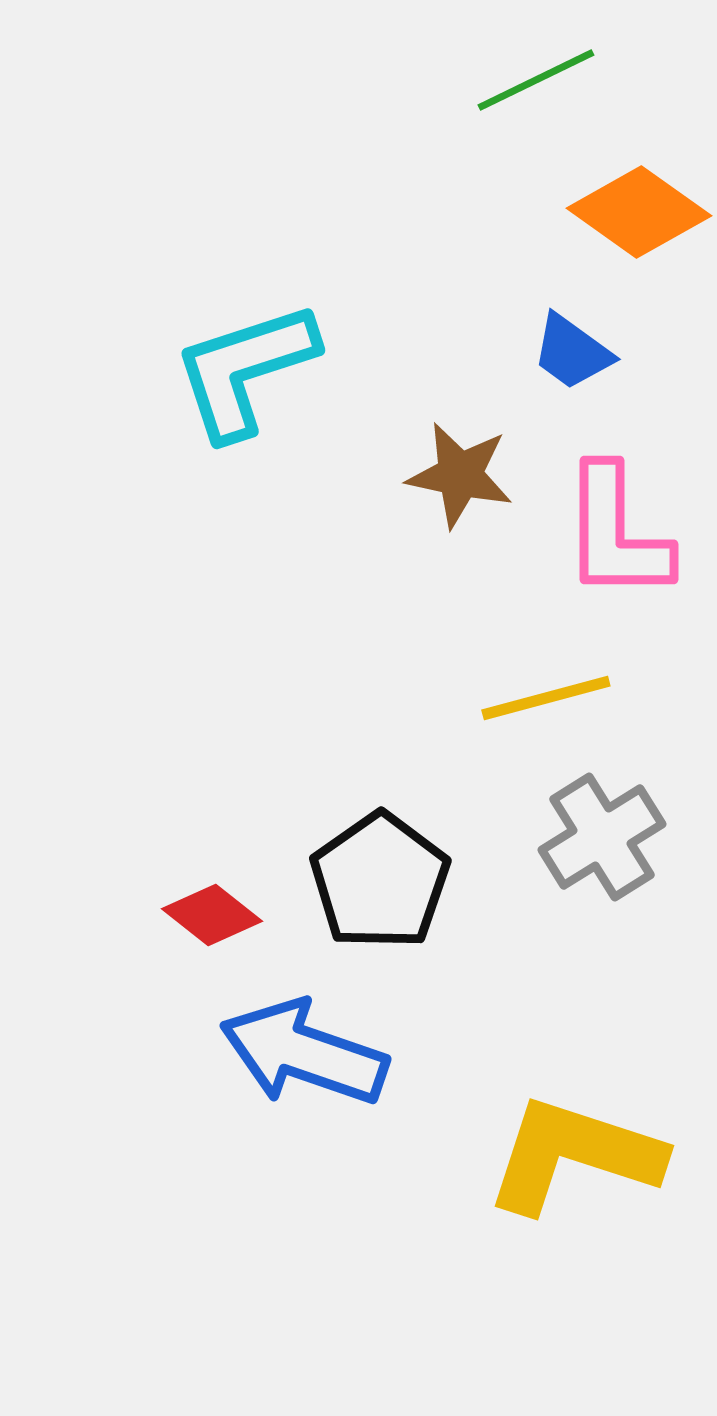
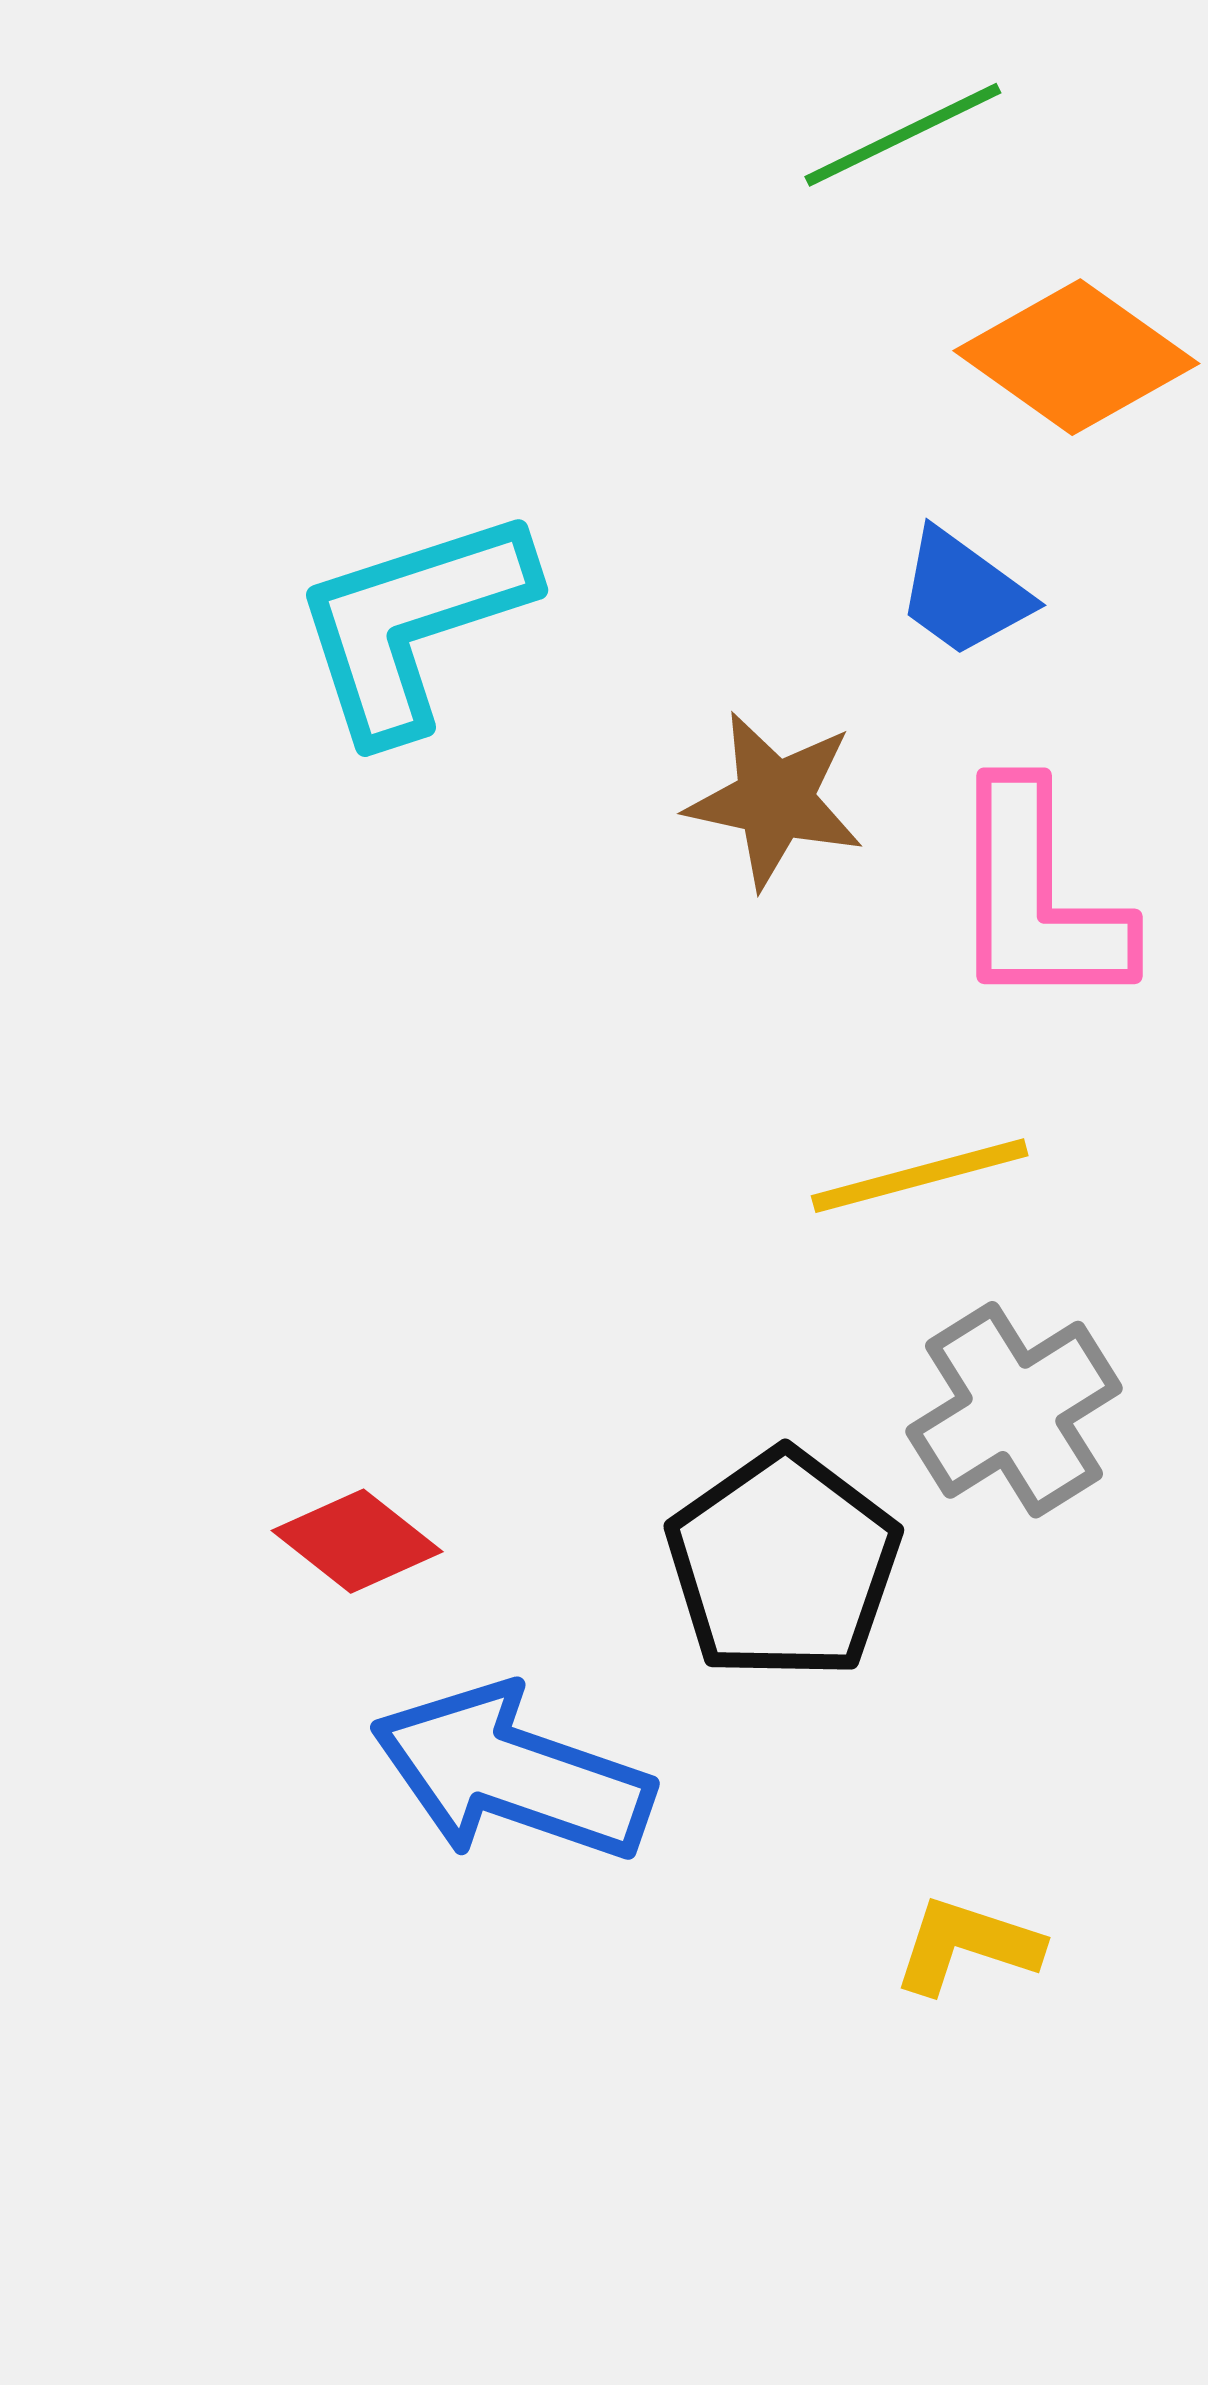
black pentagon: (380, 881) -> (783, 1565), moved
yellow L-shape: (574, 1155) -> (967, 1945), size x0.5

